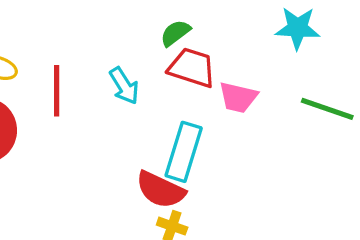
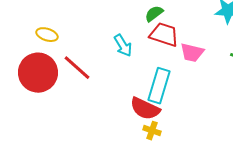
red line: (57, 91) -> (77, 68), moved, turned -48

